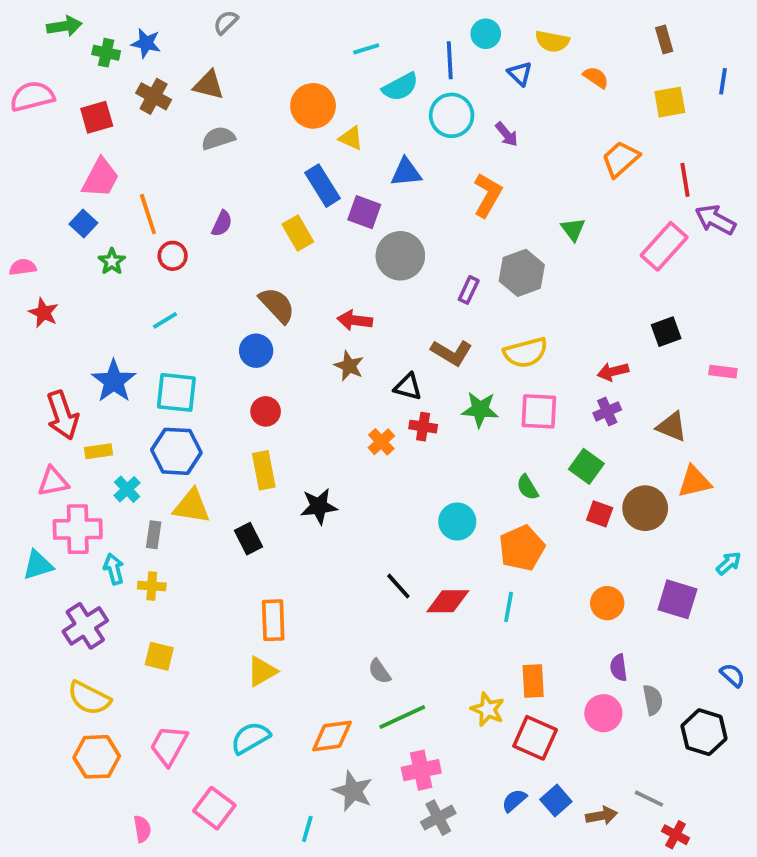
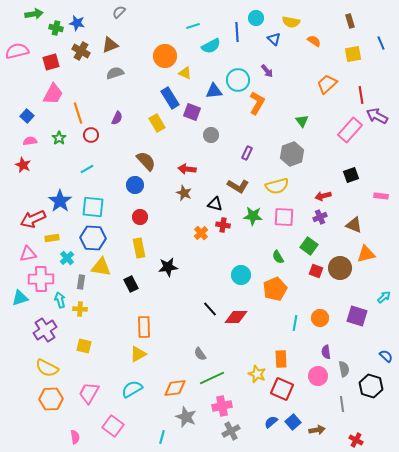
blue line: (723, 81) -> (381, 43), turned -32
brown triangle: (209, 85) -> (110, 45), turned -36
cyan circle: (452, 115) -> (238, 80), moved
blue square: (83, 224) -> (27, 116), moved
gray circle: (400, 256) -> (211, 135), size x0.6
pink semicircle: (23, 267) -> (30, 141), moved
gray hexagon: (522, 273) -> (292, 154), moved
red arrow: (62, 415) -> (33, 219), turned 85
cyan line: (509, 607) -> (295, 323), moved
gray line: (649, 799) -> (342, 404), moved, turned 56

